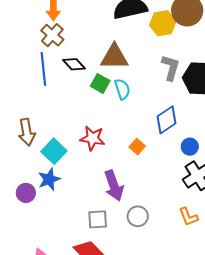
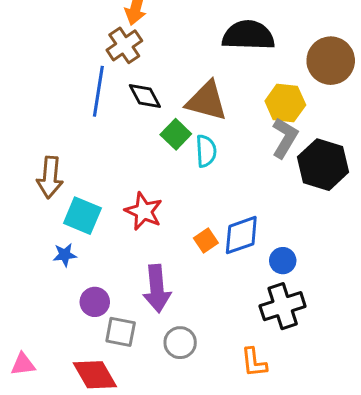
yellow hexagon: (163, 23) -> (285, 103), moved
blue diamond: (166, 120) -> (241, 235), moved
cyan square: (54, 151) -> (82, 216), turned -35
blue star: (49, 179) -> (65, 255), size x0.7
purple circle: (26, 193) -> (95, 302), moved

